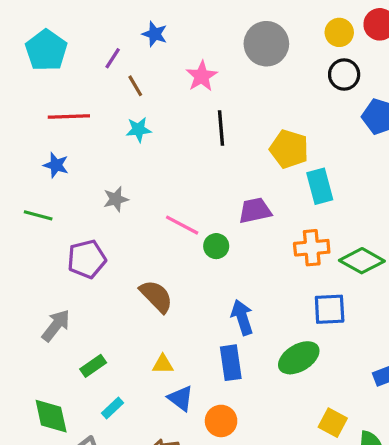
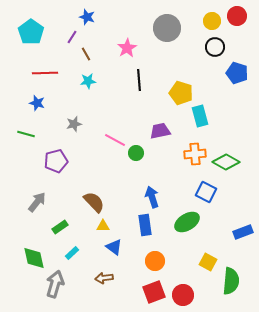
blue star: (155, 34) -> (87, 17), moved
brown semicircle: (156, 296) -> (94, 202), moved
blue square: (330, 309) -> (206, 192), turned 30
orange circle: (221, 421) -> (155, 261), moved

